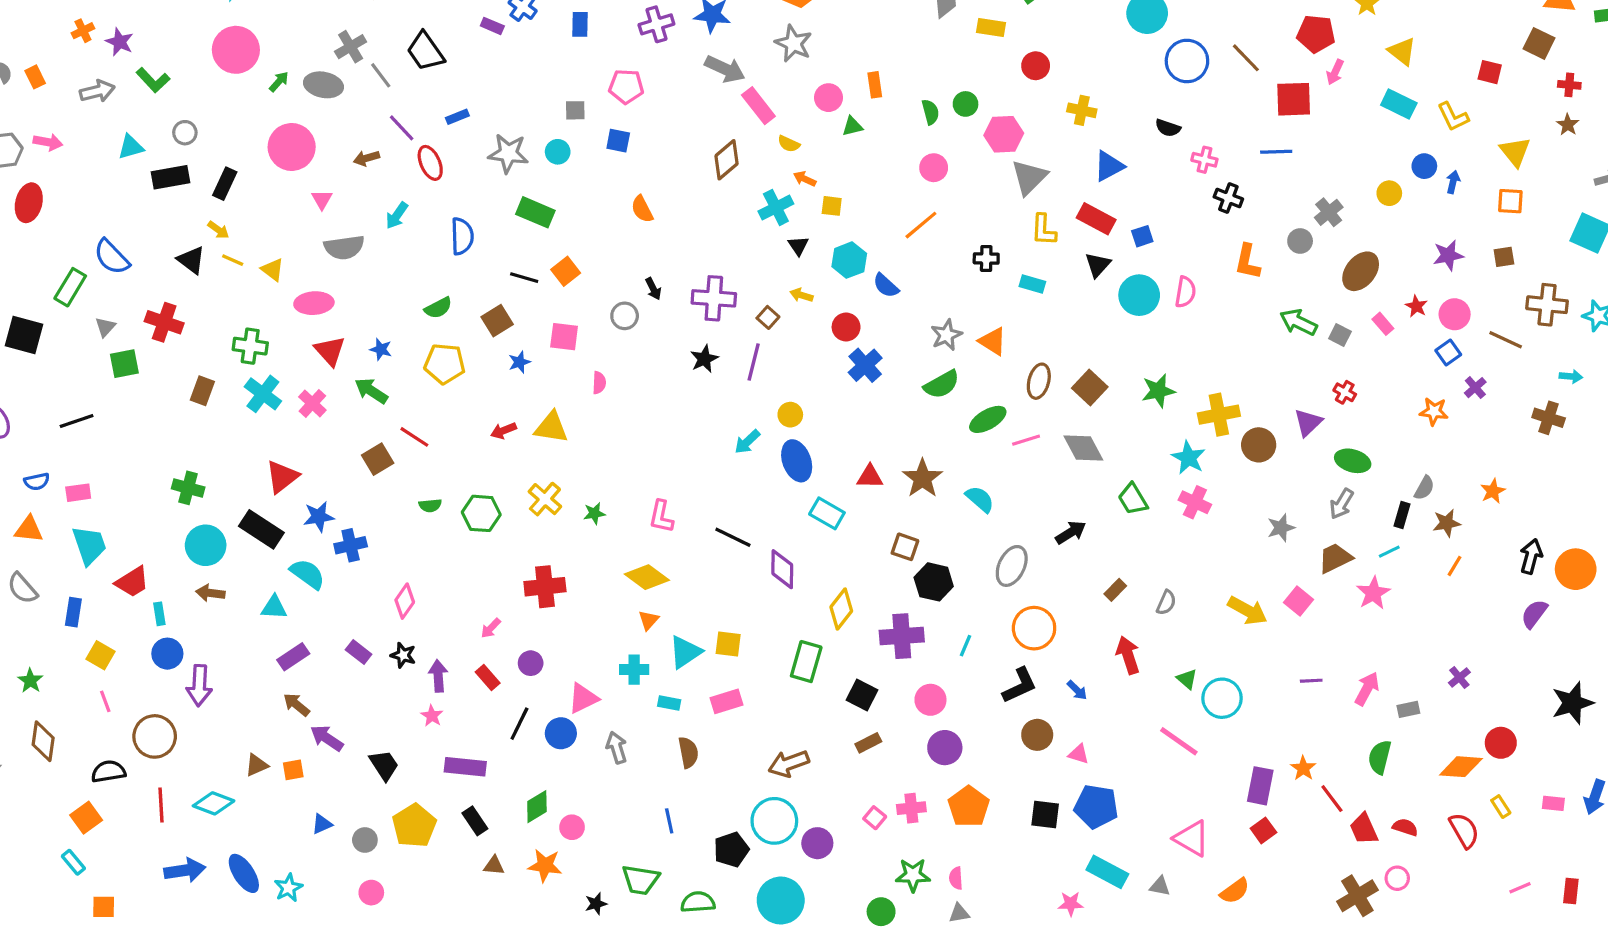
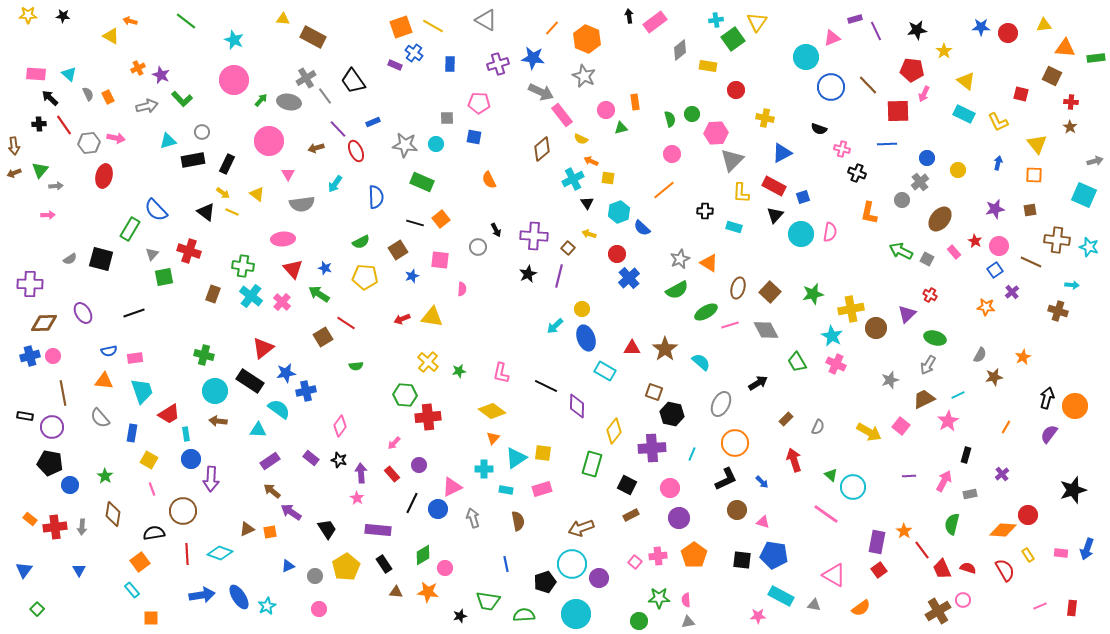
blue circle: (1424, 166) -> (927, 158), moved
yellow triangle: (273, 270) -> (257, 194), moved
green hexagon: (481, 513) -> (405, 395), moved
black rectangle: (1402, 515) -> (966, 455), moved
orange line: (1455, 566) -> (1006, 427), moved

